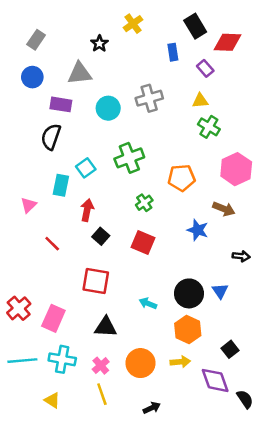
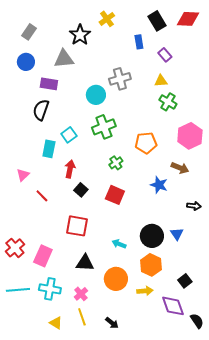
red diamond: (228, 42) -> (188, 19), moved
black star: (99, 44) -> (80, 35), size x1.5
cyan circle: (108, 108) -> (96, 95), moved
pink triangle: (29, 205) -> (23, 175), moved
orange circle: (140, 363) -> (116, 279), moved
yellow triangle: (52, 400) -> (56, 323), moved
black arrow: (152, 408) -> (112, 323), moved, turned 64

